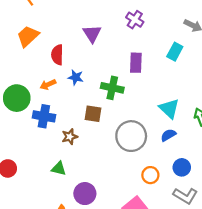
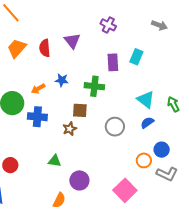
cyan rectangle: (175, 52) -> (136, 57), moved
red semicircle: (57, 55) -> (45, 48), moved
gray circle: (131, 136) -> (115, 127), size x0.7
brown star: (70, 137) -> (70, 129), moved
orange circle: (150, 175) -> (144, 160), moved

